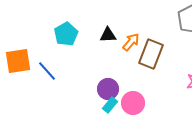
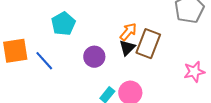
black triangle: (108, 35) -> (127, 48), moved, turned -42
purple circle: (108, 89) -> (94, 57), moved

